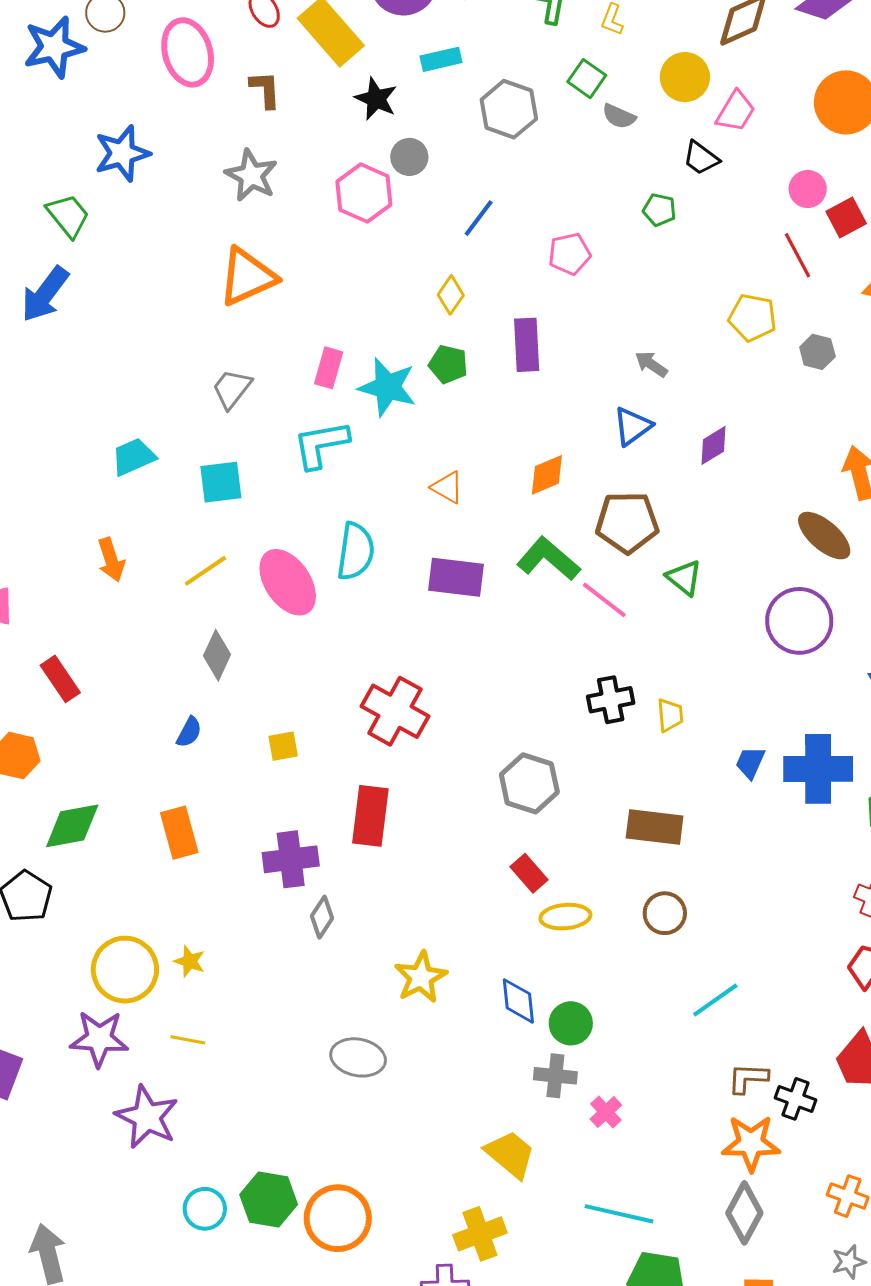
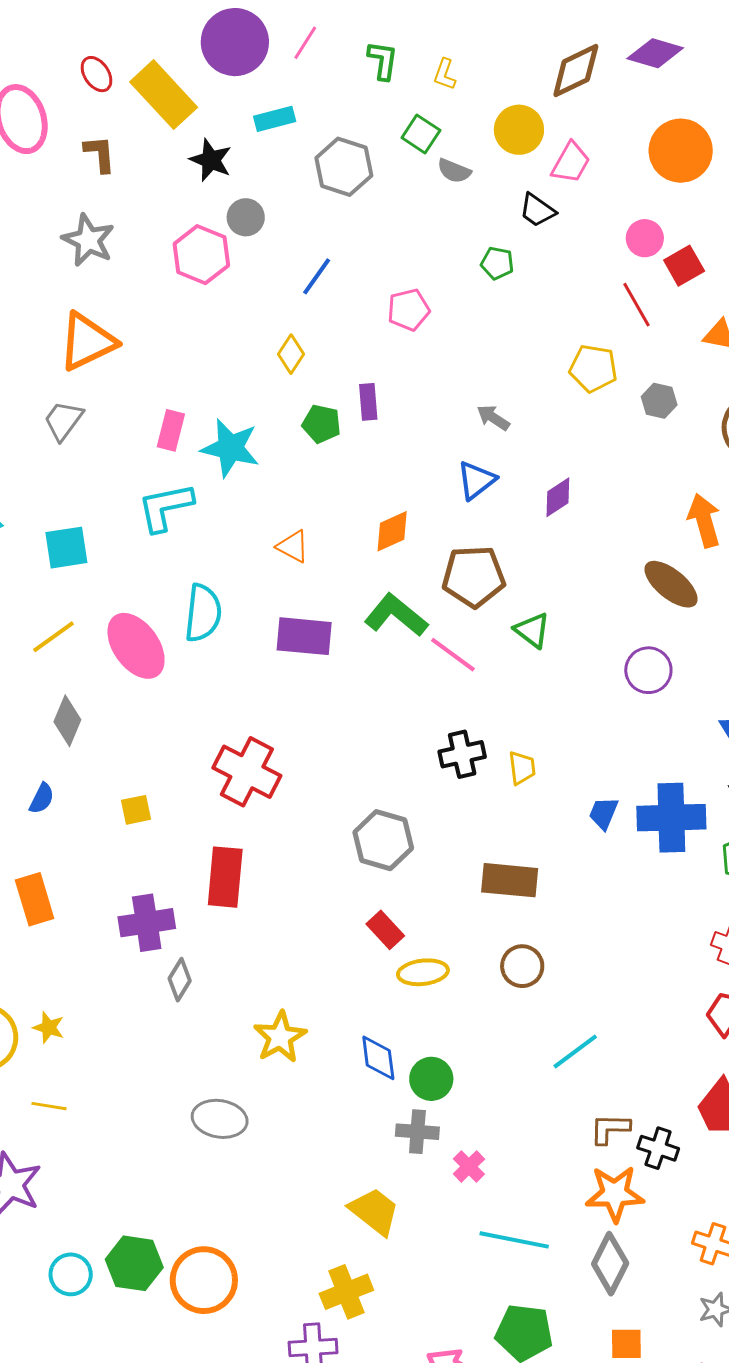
purple rectangle: (527, 345) -> (368, 402), size x0.7
green pentagon: (448, 364) -> (322, 424), moved
gray trapezoid: (232, 389) -> (63, 420), moved
purple circle: (799, 621) -> (648, 670), size x0.7
cyan line: (619, 1214) -> (514, 1240), moved

